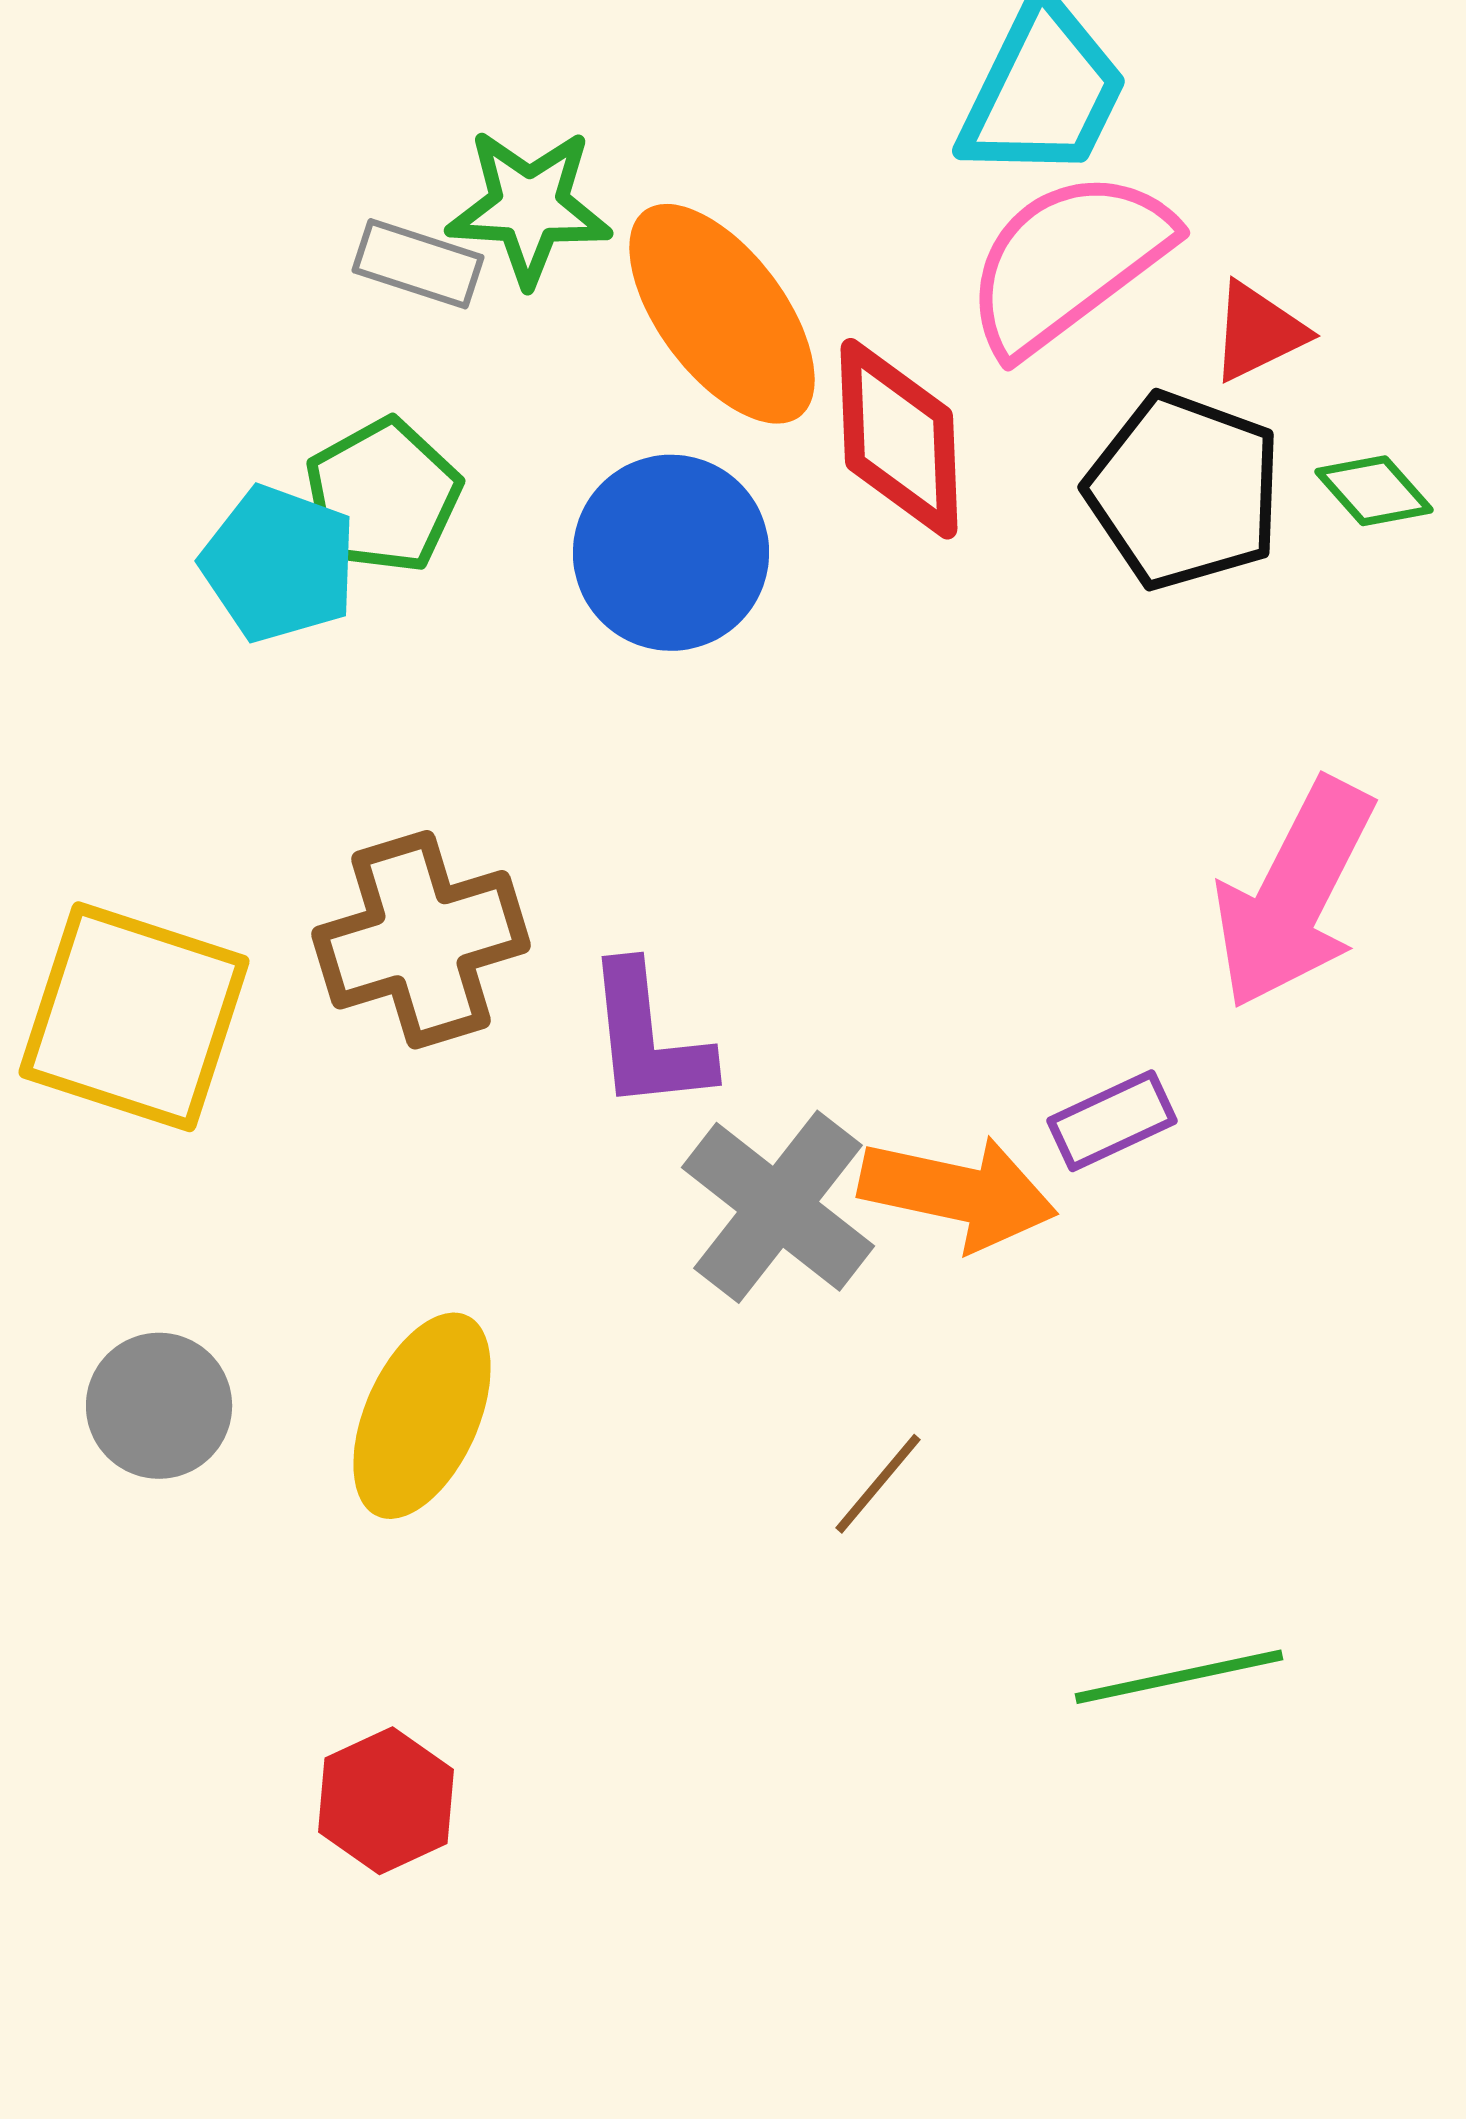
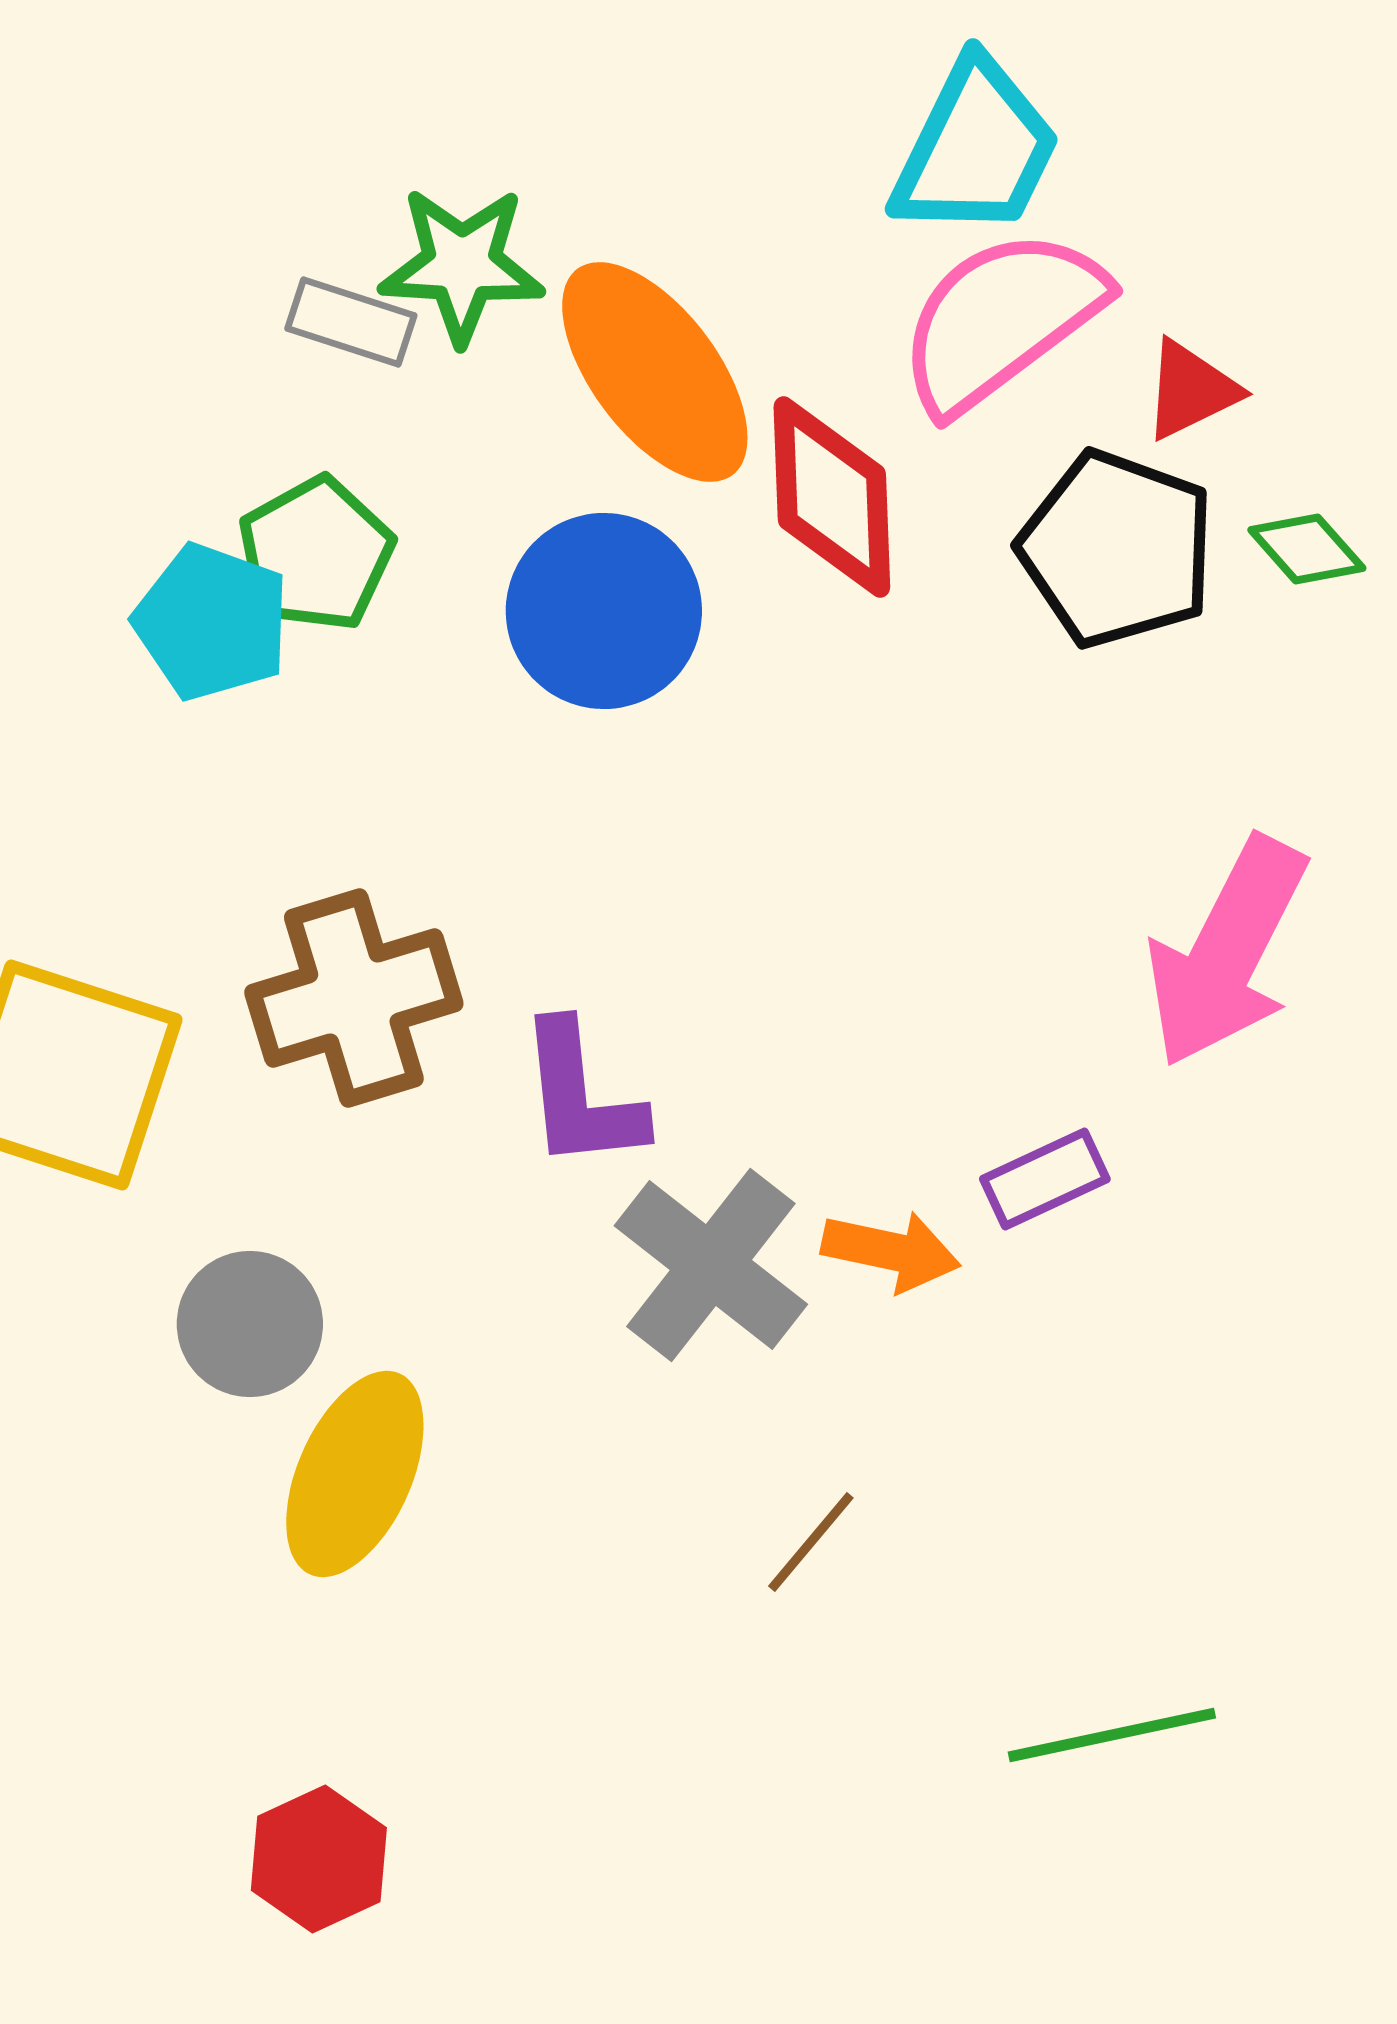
orange arrow: (958, 1193) -> (891, 1251), size x0.7
gray circle: (159, 1406) -> (250, 1324), moved

